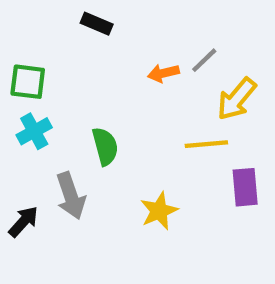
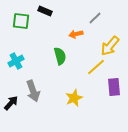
gray line: (204, 60) -> (95, 18), moved
green square: (28, 82) -> (21, 21), moved
yellow line: (206, 144) -> (96, 67), turned -36
green semicircle: (105, 146) -> (60, 56), moved

